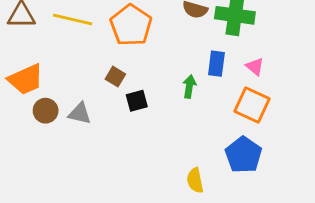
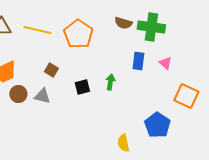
brown square: (115, 77) -> (51, 70), moved
green arrow: (189, 86) -> (110, 82), moved
orange square: (252, 105) -> (186, 96), moved

